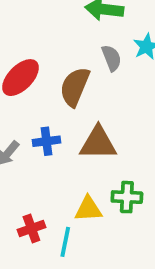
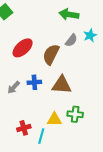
gray semicircle: (112, 58) -> (71, 40), turned 56

